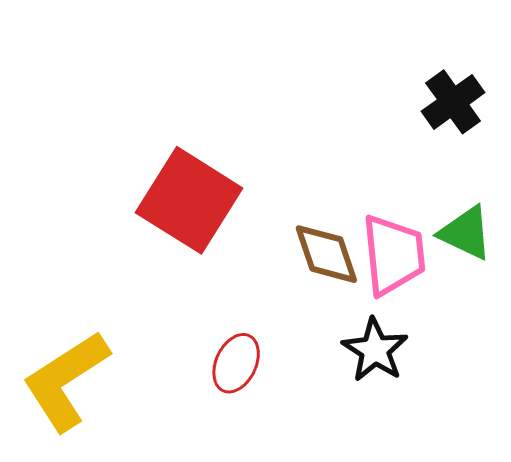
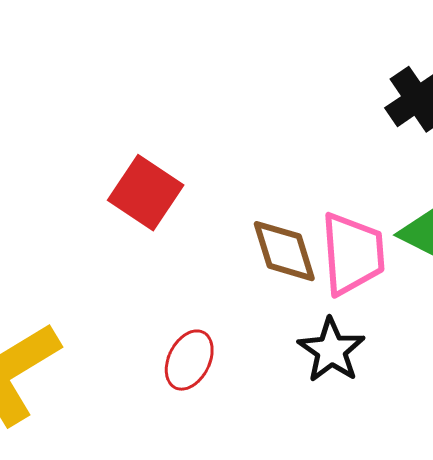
red square: (189, 200) -> (146, 193), size x0.7

